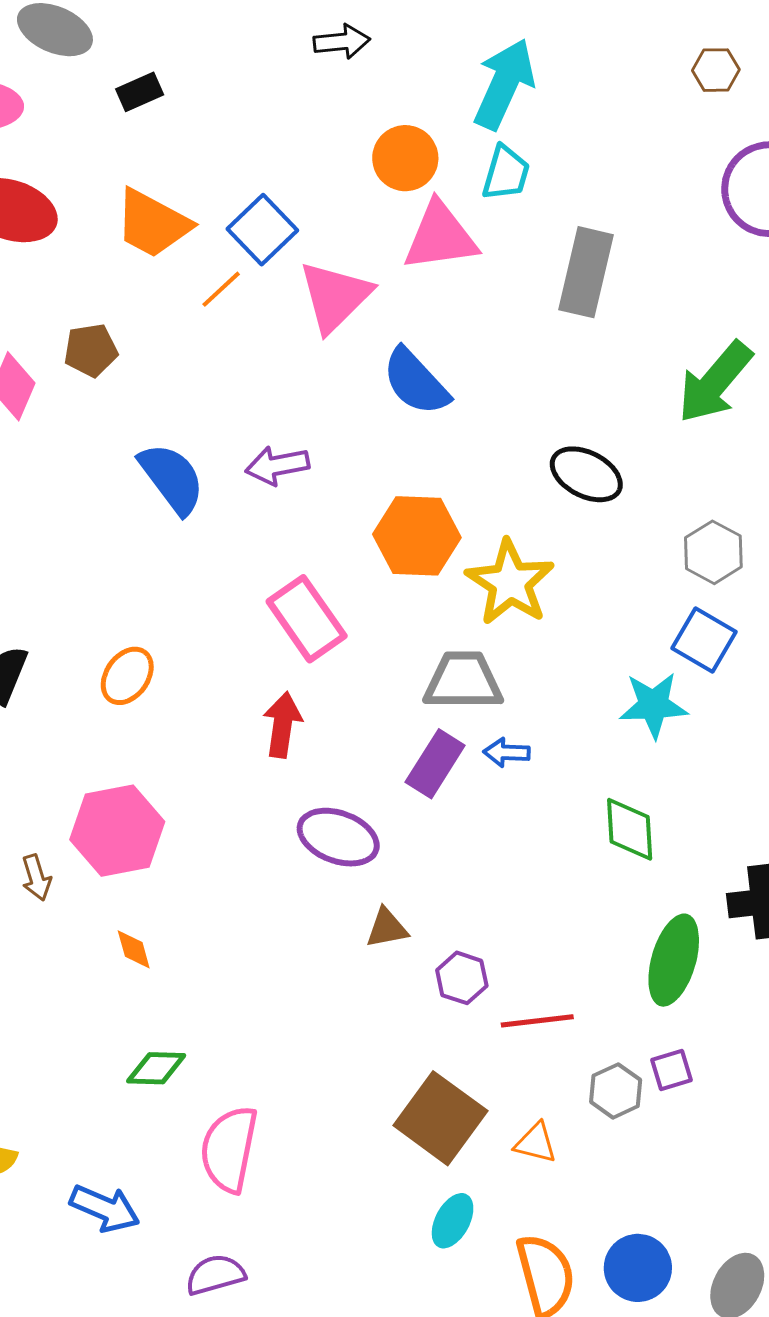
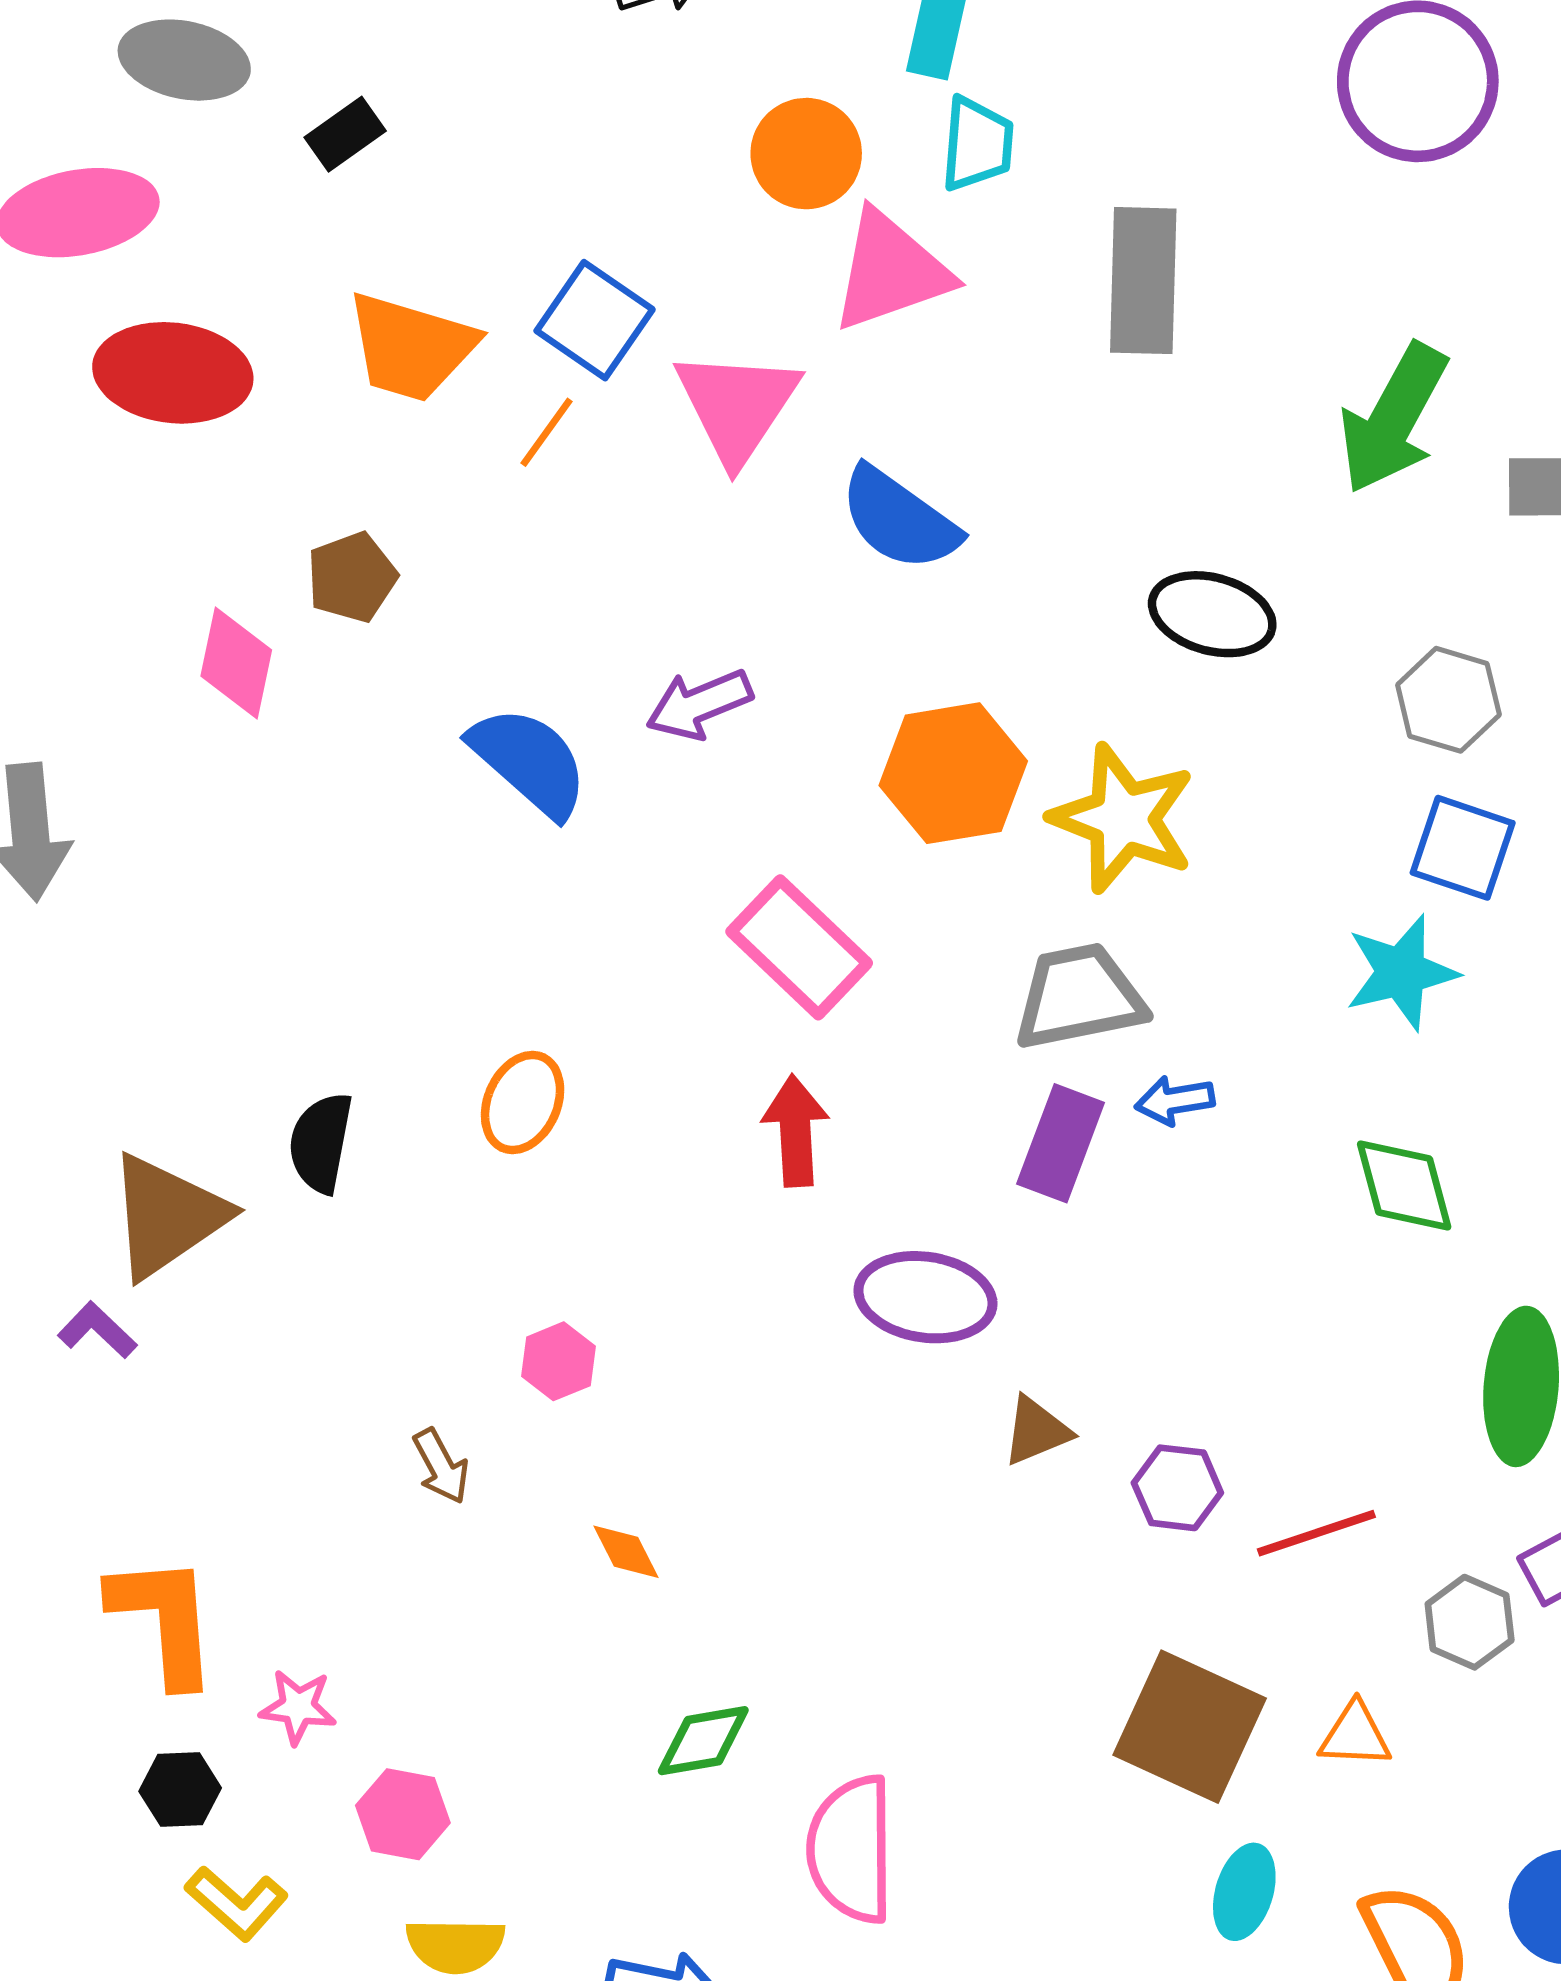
pink hexagon: (117, 831) -> (559, 1361), size x0.5

